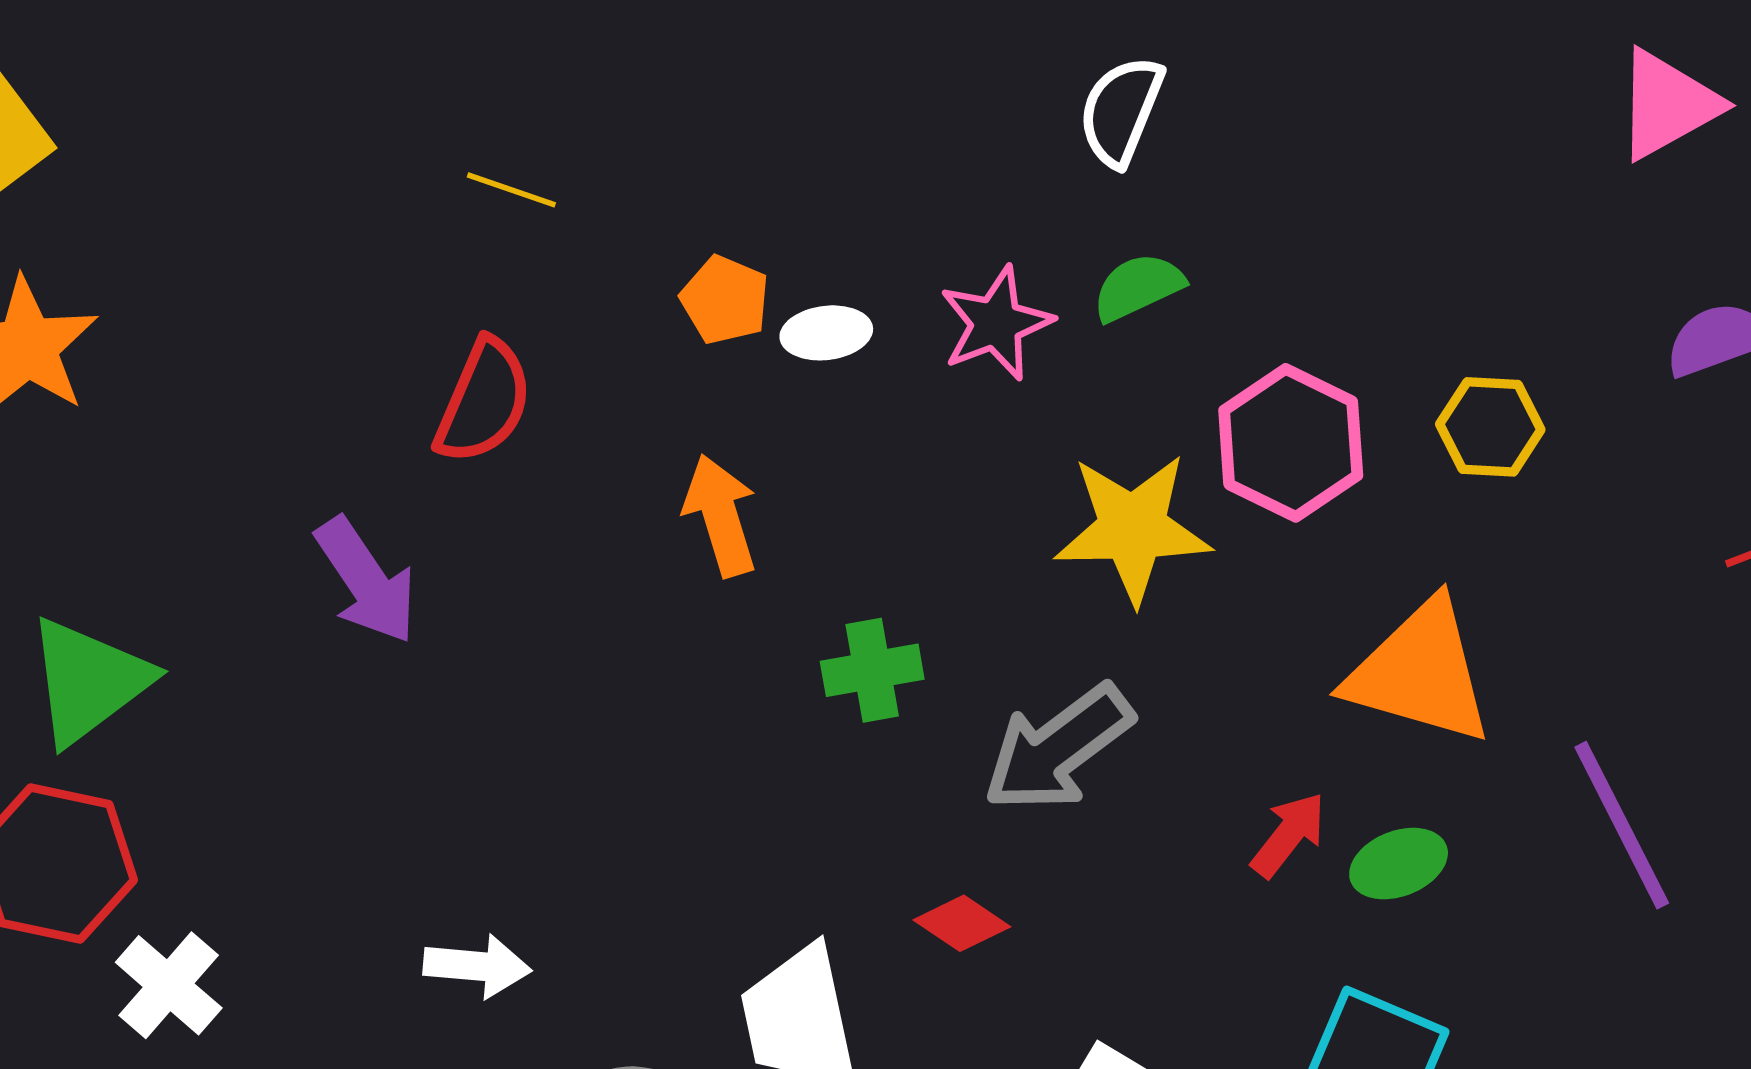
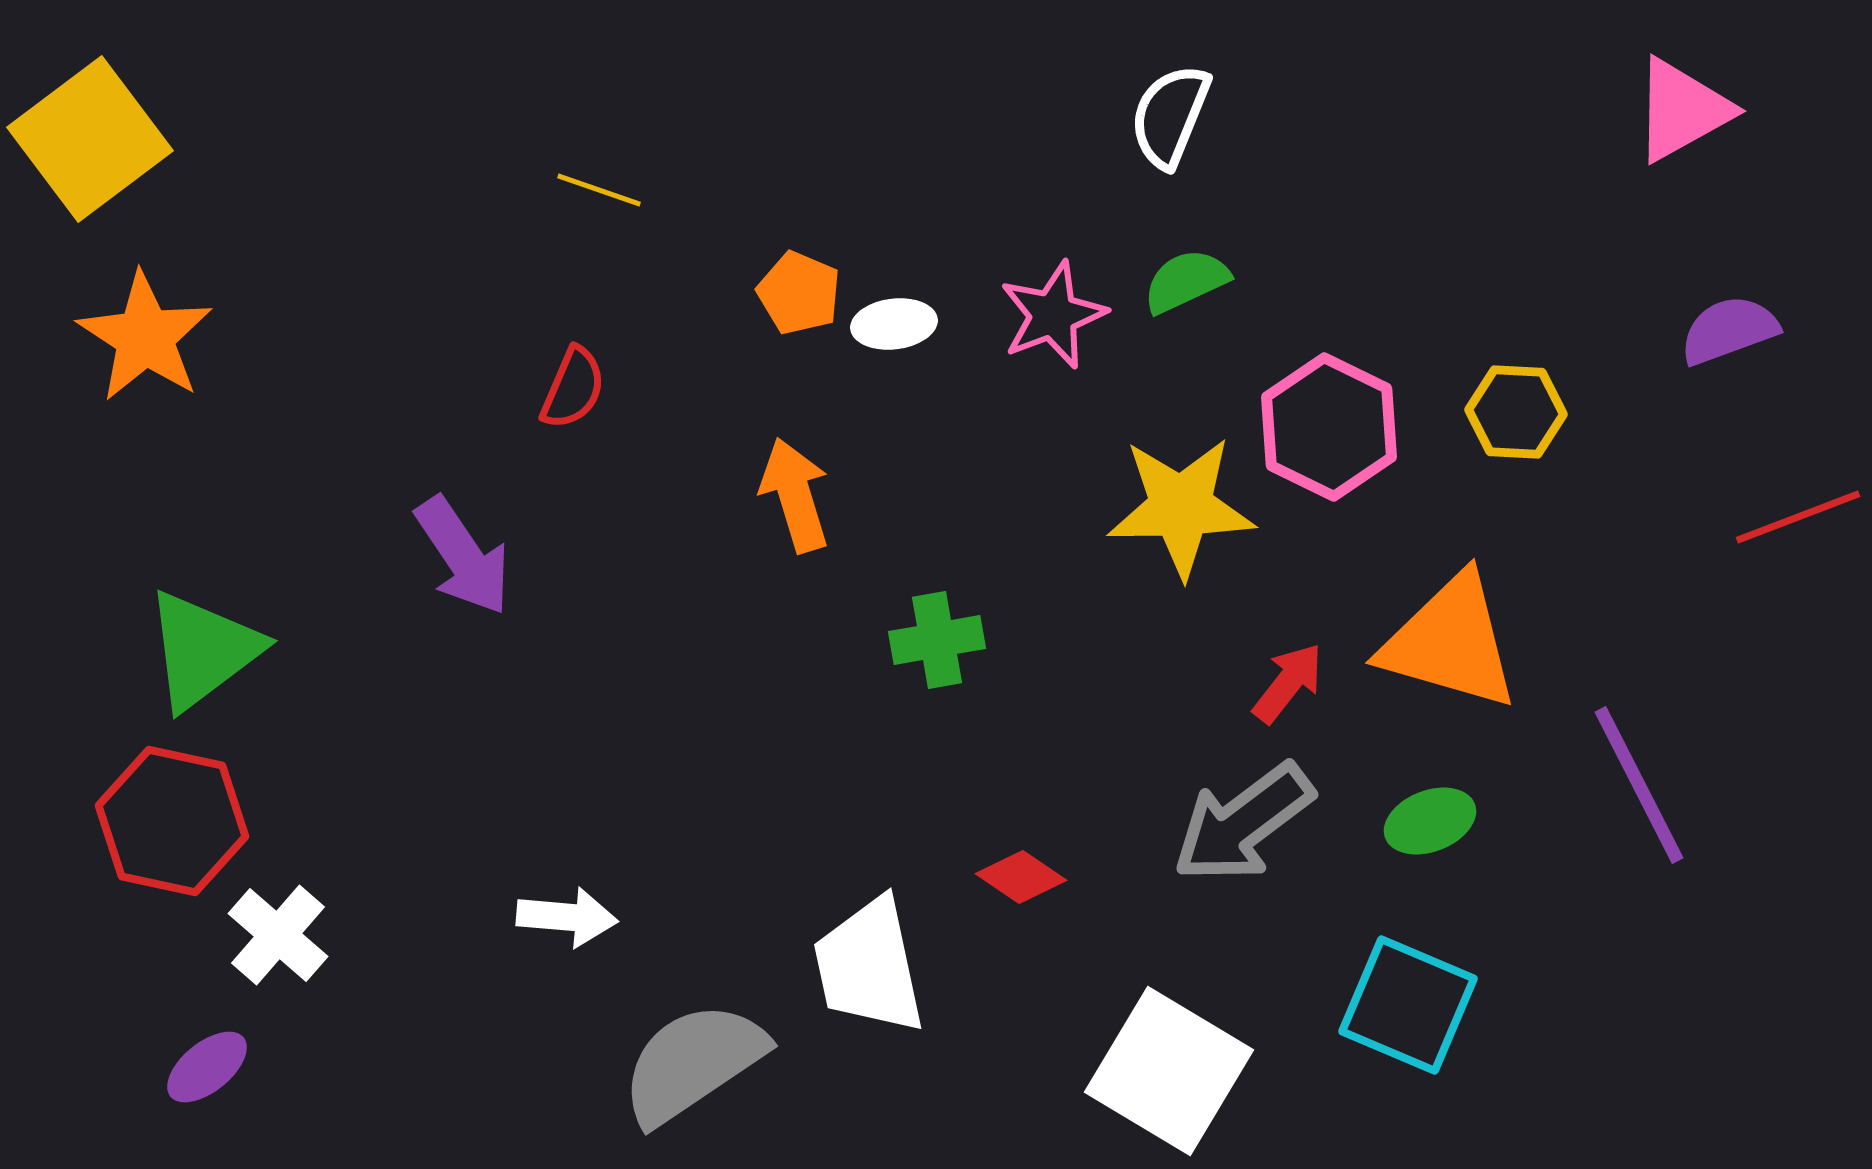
red semicircle: (484, 401) -> (573, 388), size x0.7
gray arrow: (1058, 748) -> (1243, 823), moved
red arrow: (1289, 835) -> (1288, 683), moved

